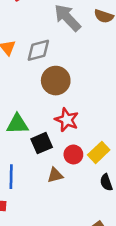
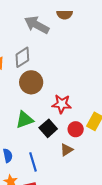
brown circle: (56, 81) -> (31, 82), moved

